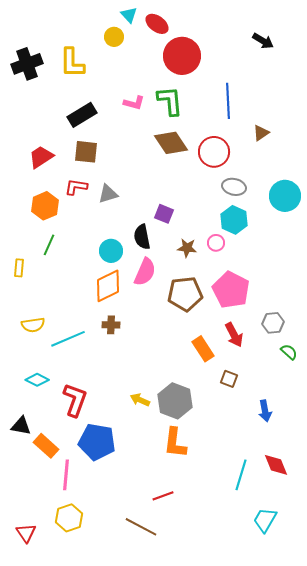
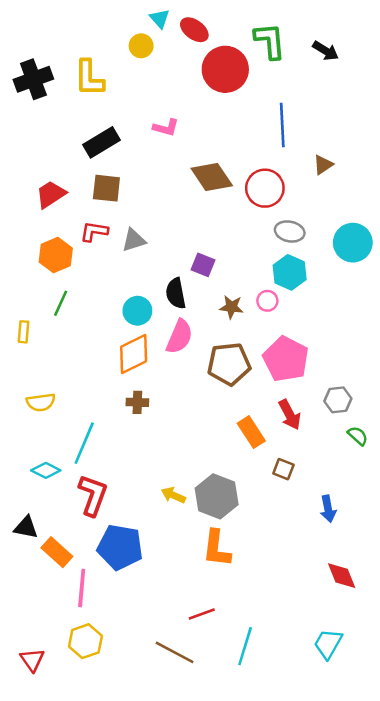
green L-shape: (170, 101) -> (270, 41), moved
cyan line: (68, 339) -> (84, 443), moved, turned -44
cyan line: (241, 475) -> (245, 646), moved

